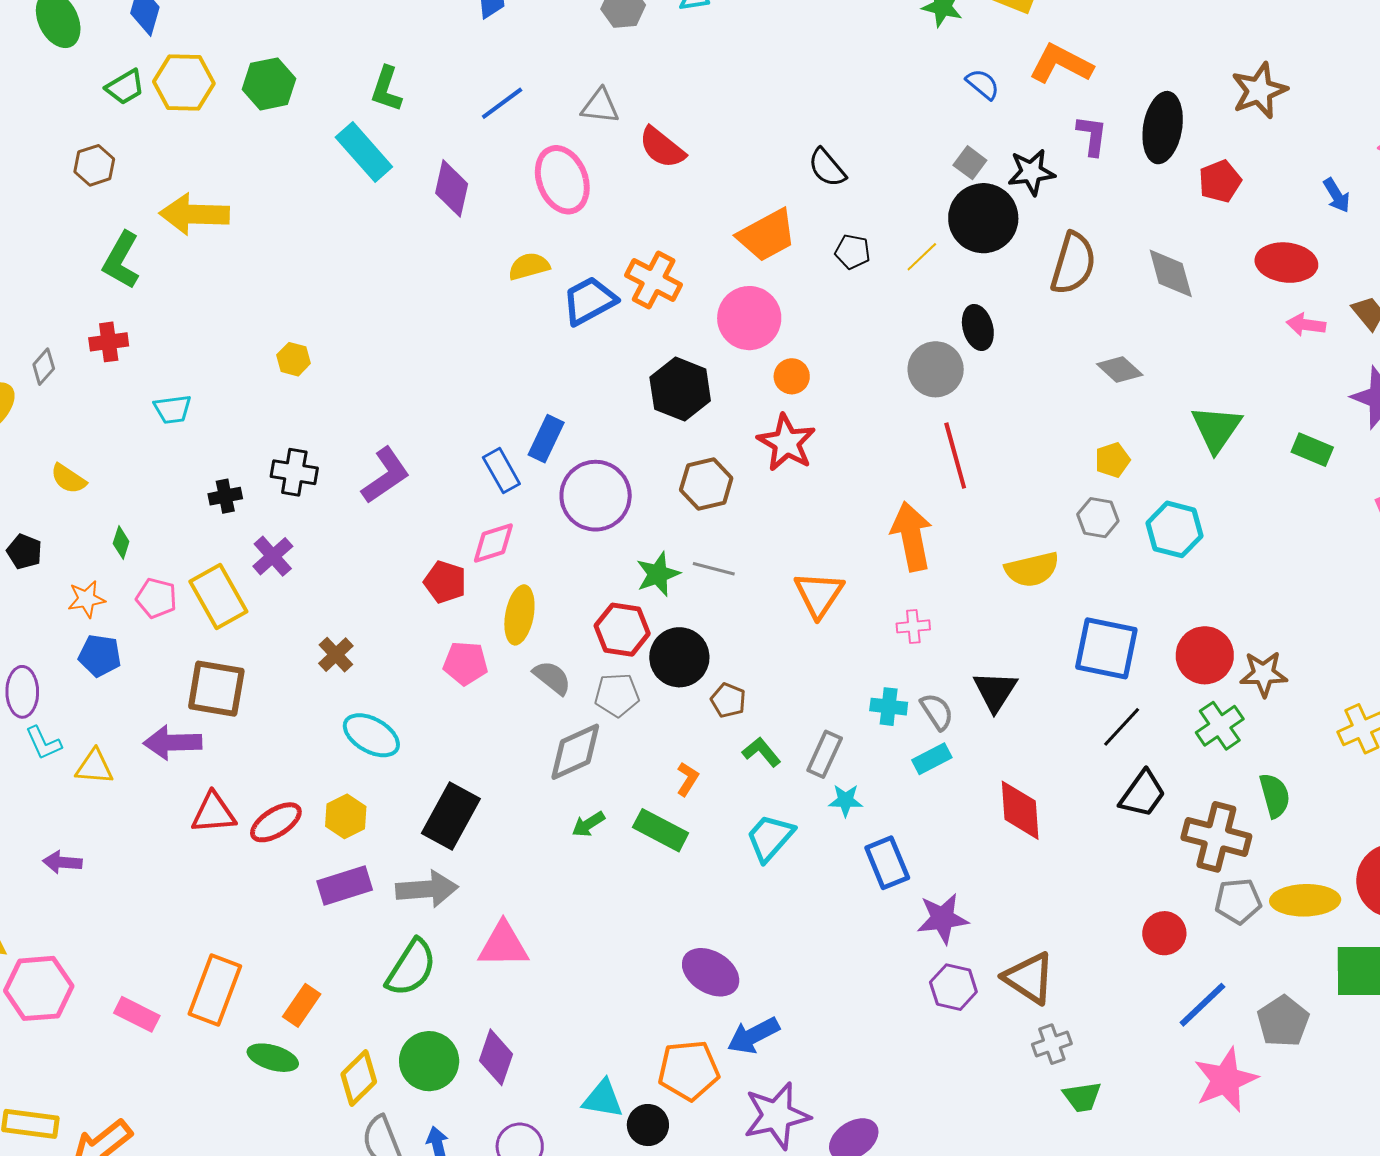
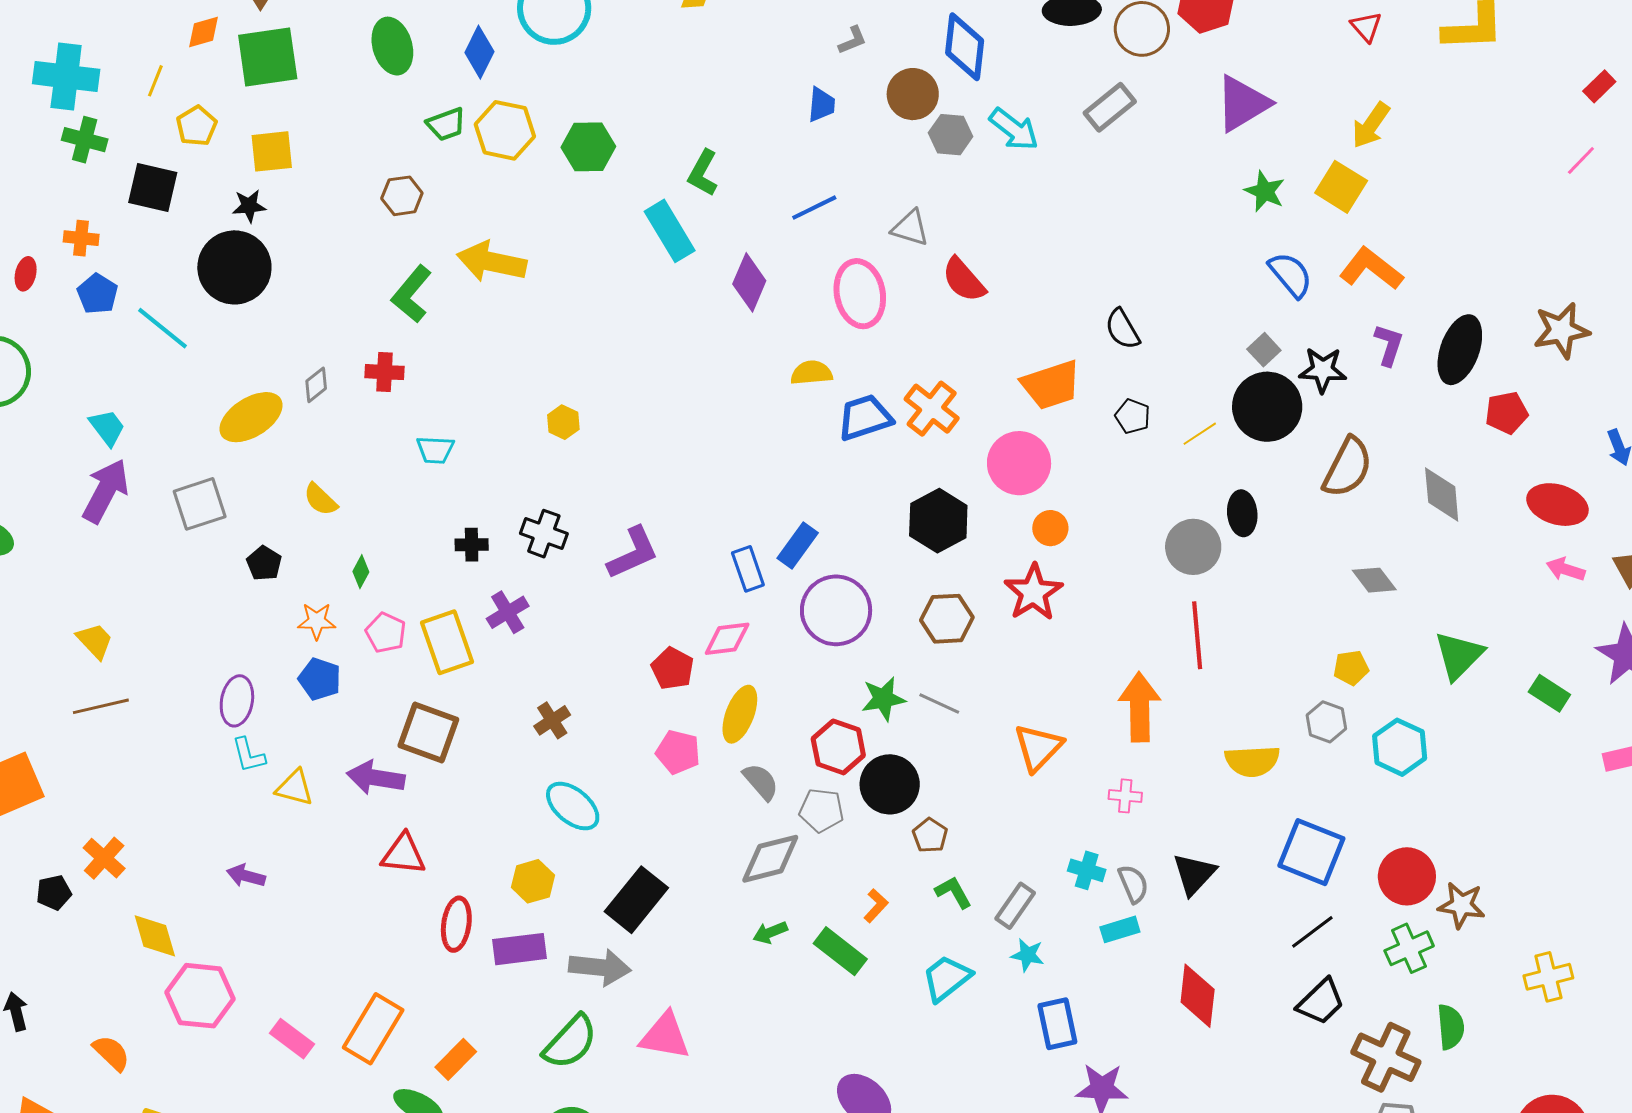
blue semicircle: (983, 84) -> (1290, 275), size x1.4
red ellipse: (276, 822) -> (456, 924), moved, turned -60

